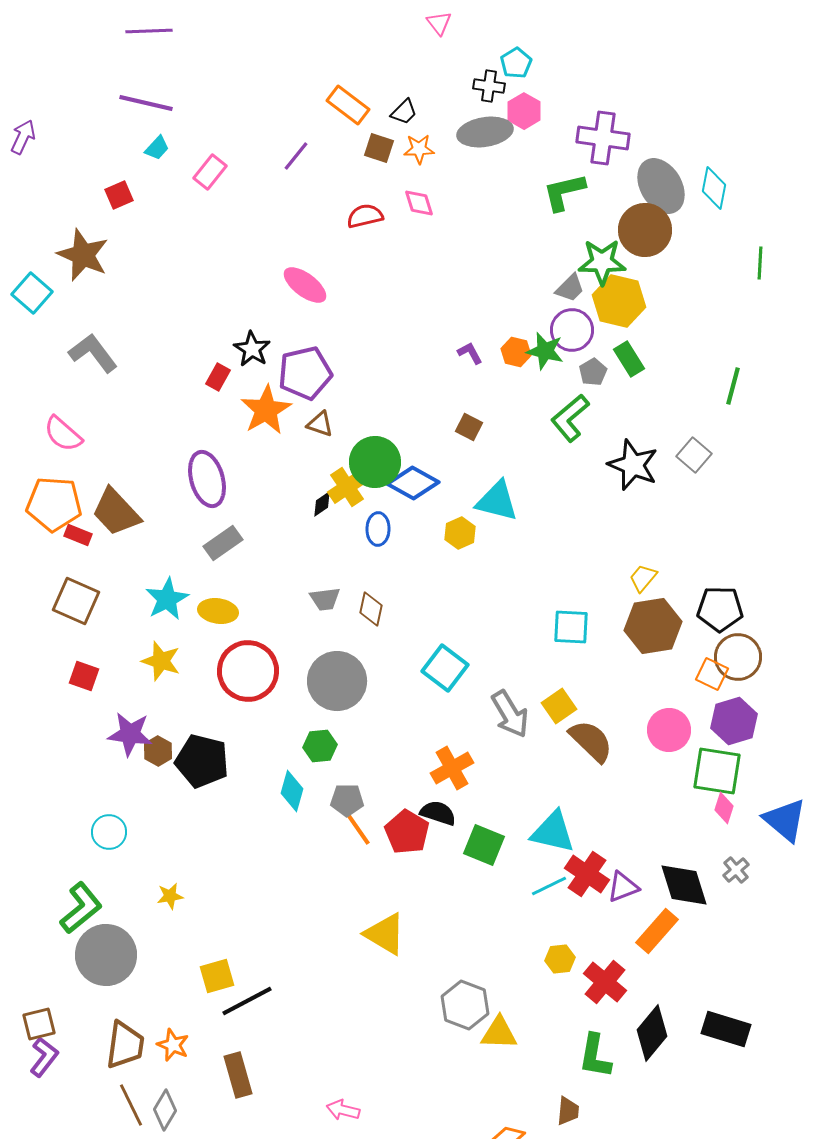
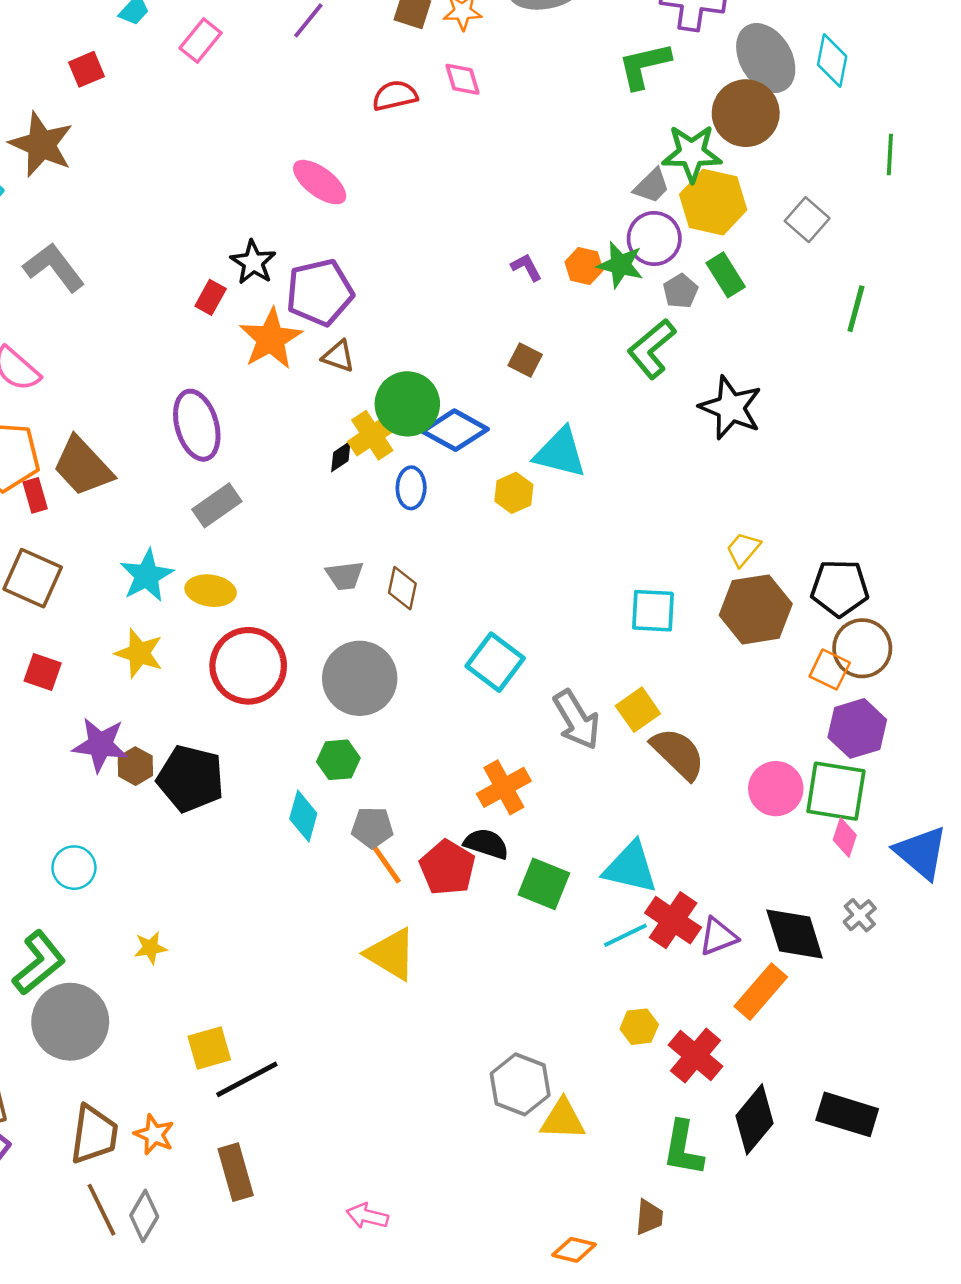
gray square: (694, 455) -> (807, 220), moved
red rectangle: (78, 535) -> (35, 495), turned 52
pink circle: (669, 730) -> (776, 789), moved
yellow triangle: (385, 934) -> (391, 954), moved

